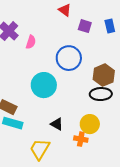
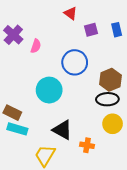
purple square: (85, 26) -> (91, 30), turned -32
black triangle: (57, 124) -> (62, 130), size x1.5
yellow circle: (90, 124) -> (113, 124), moved

